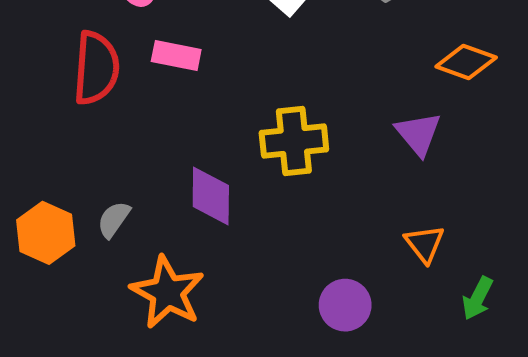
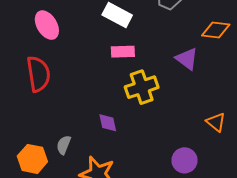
pink rectangle: (176, 55) -> (123, 52), moved
purple triangle: (418, 134) -> (187, 59), moved
purple diamond: (211, 196) -> (108, 123), size x0.7

